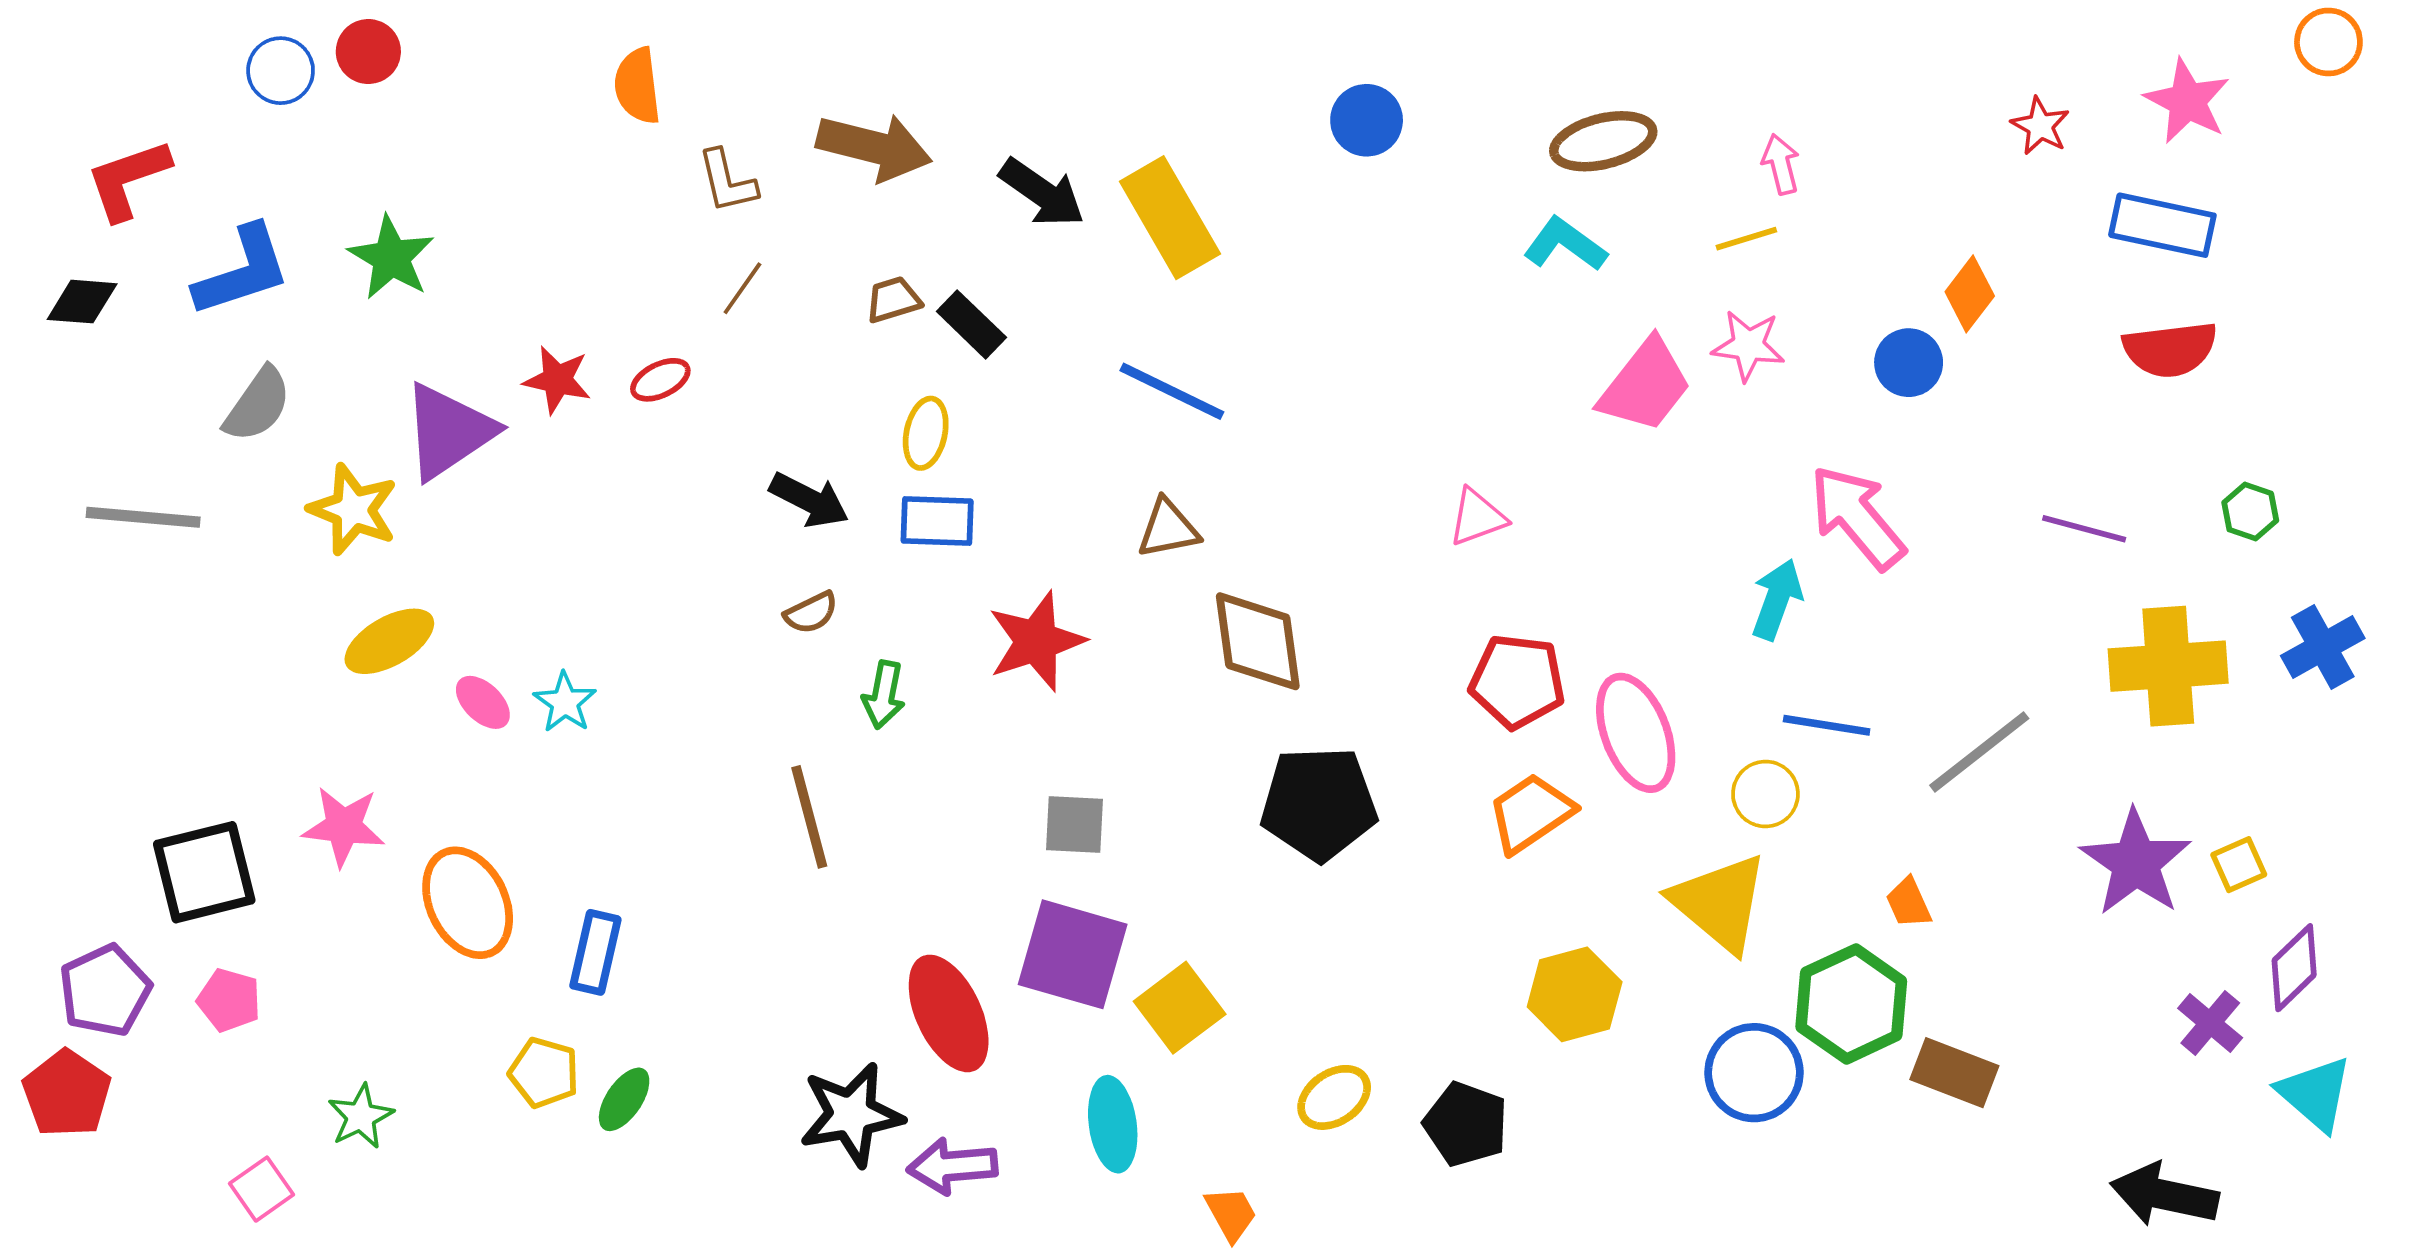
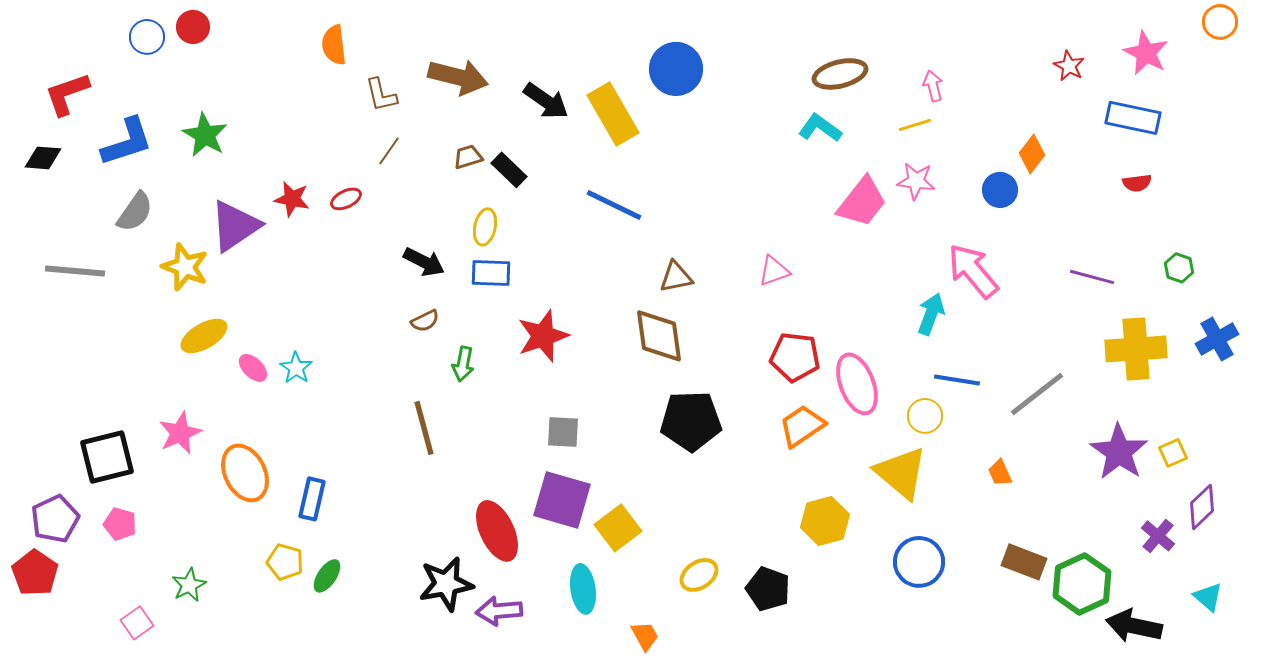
blue circle: (1367, 120) -> (676, 69), moved, size x1.4
red semicircle: (2170, 349) -> (1137, 183), size x0.6
brown triangle: (1168, 529) -> (676, 277), moved
pink star: (344, 826) -> (180, 433), turned -30
green hexagon: (1851, 1004) -> (1082, 584), moved
cyan triangle: (2315, 1094) -> (1208, 597), moved, size x0.7

